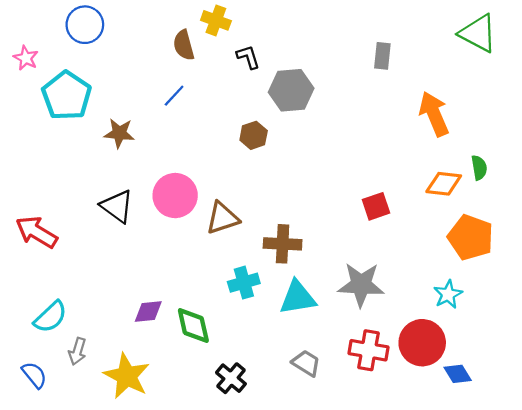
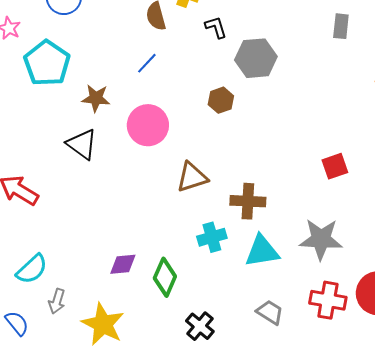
pink circle: (175, 196) -> (148, 125), moved
black triangle: (117, 206) -> (82, 144), moved
green diamond: (193, 326) -> (165, 277), turned 36

